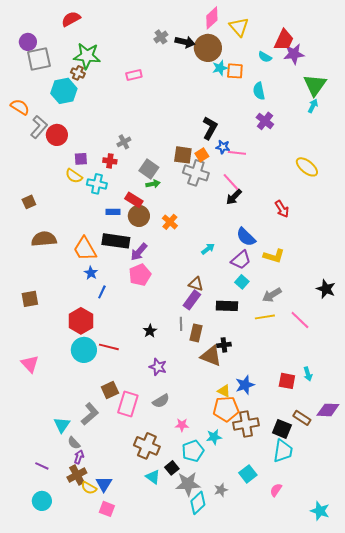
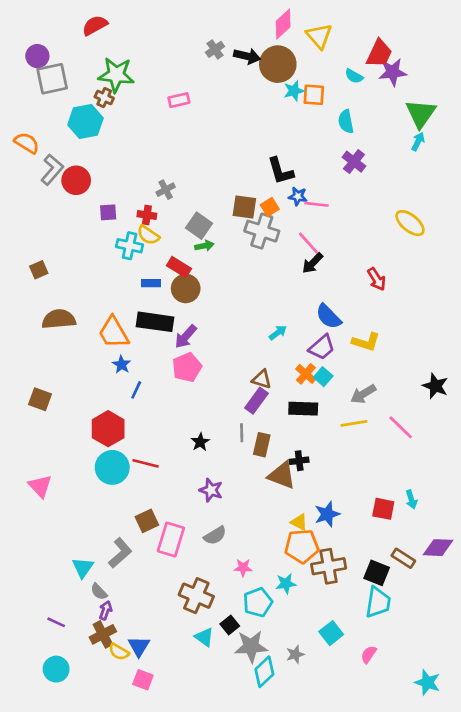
black L-shape: (210, 128) -> (280, 171), turned 135
yellow semicircle: (74, 176) -> (148, 235), moved
orange cross: (170, 222) -> (306, 374), moved
brown square: (30, 299) -> (40, 399), turned 30

